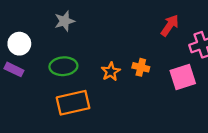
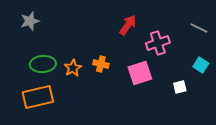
green ellipse: (63, 66) -> (43, 64), moved

